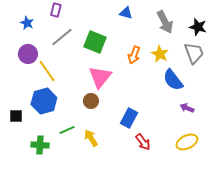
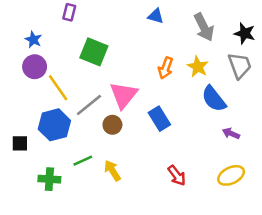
blue star: (27, 23) -> (33, 40), moved
gray line: (62, 37) -> (89, 105), moved
green square: (95, 42) -> (94, 52), moved
blue rectangle: (129, 118) -> (159, 119), moved, turned -60

